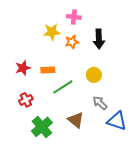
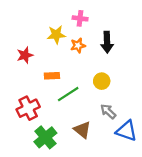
red star: (23, 68) -> (25, 55), moved
red cross: (26, 100) -> (28, 108), size x1.5

